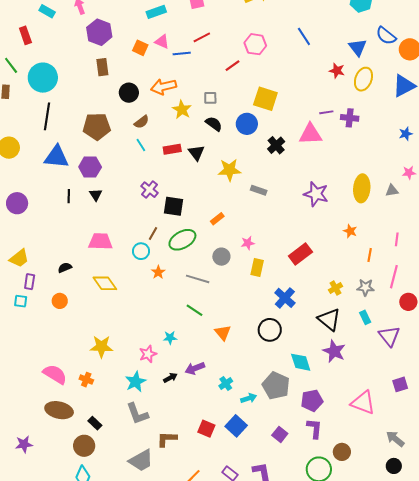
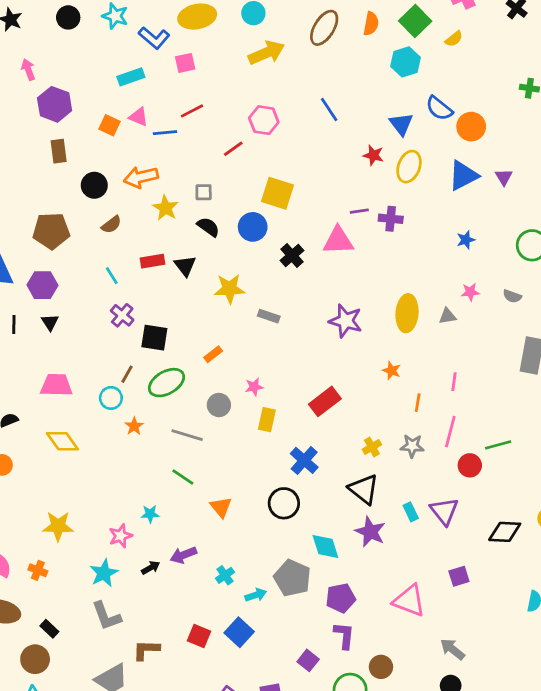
cyan line: (141, 145) -> (112, 276), moved
cyan rectangle: (365, 317) -> (411, 512), moved
purple square: (280, 434) -> (308, 660), moved

